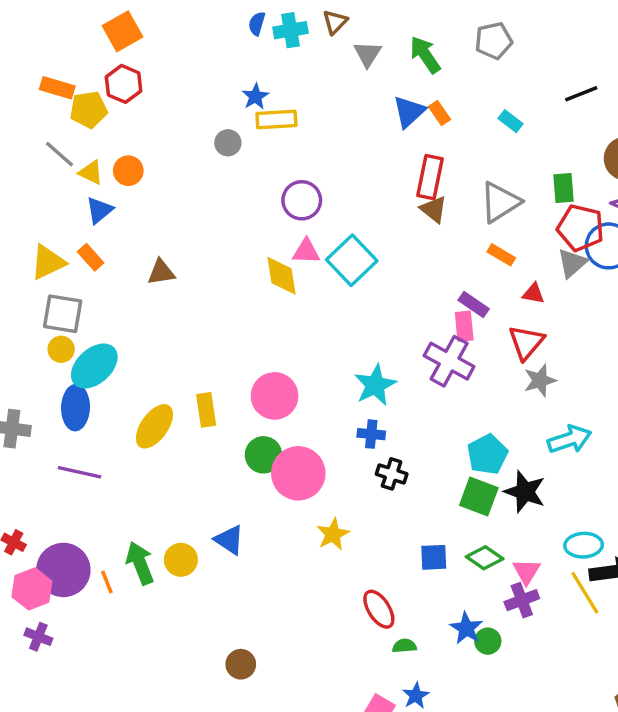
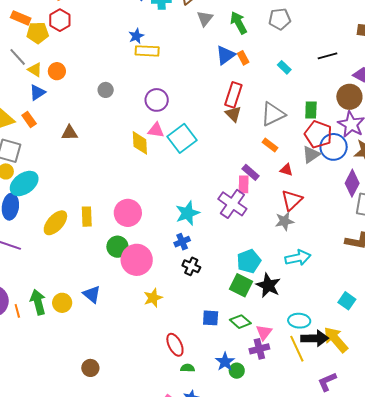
gray circle: (228, 143) -> (106, 90), moved
red triangle: (526, 342) -> (292, 200), moved
blue cross: (371, 434) -> (182, 242), turned -35

